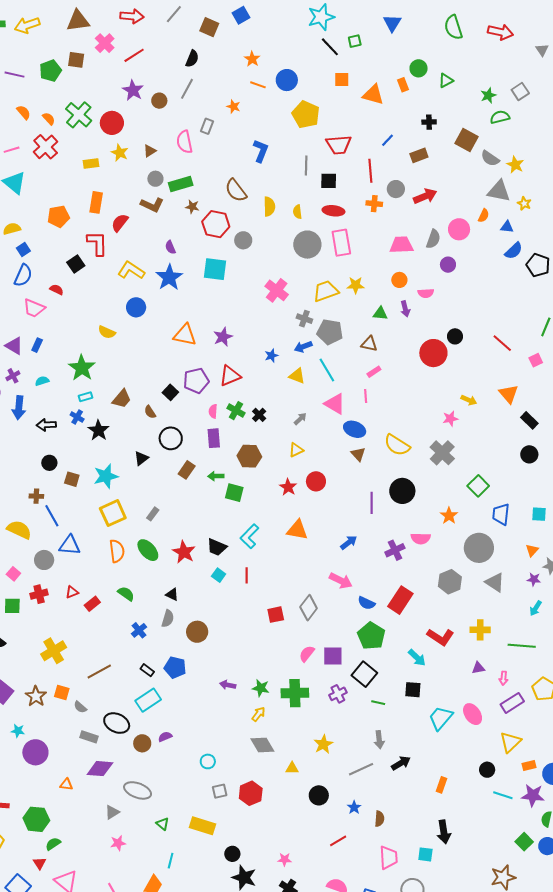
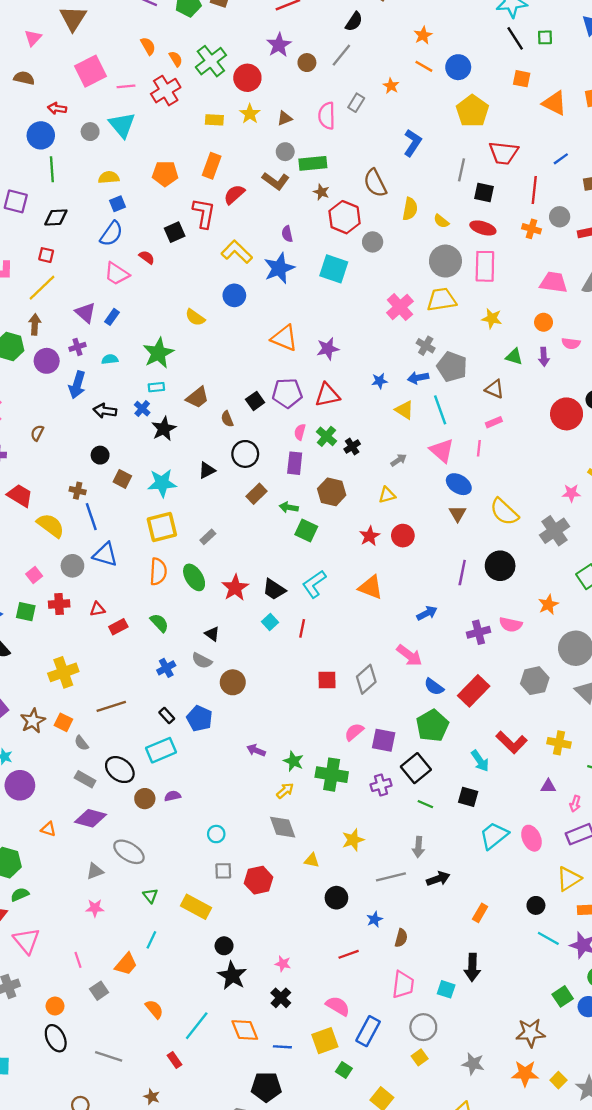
yellow semicircle: (297, 212) -> (441, 221), turned -56
yellow trapezoid: (326, 291) -> (442, 300), moved
gray semicircle: (168, 619) -> (202, 661), turned 90

